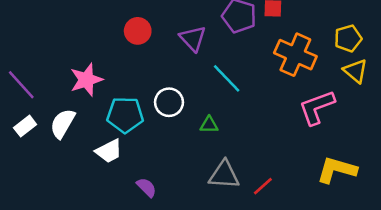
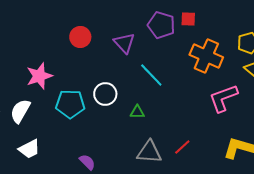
white trapezoid: (109, 151) -> (29, 149), moved
red line: (263, 186) -> (182, 147), moved

